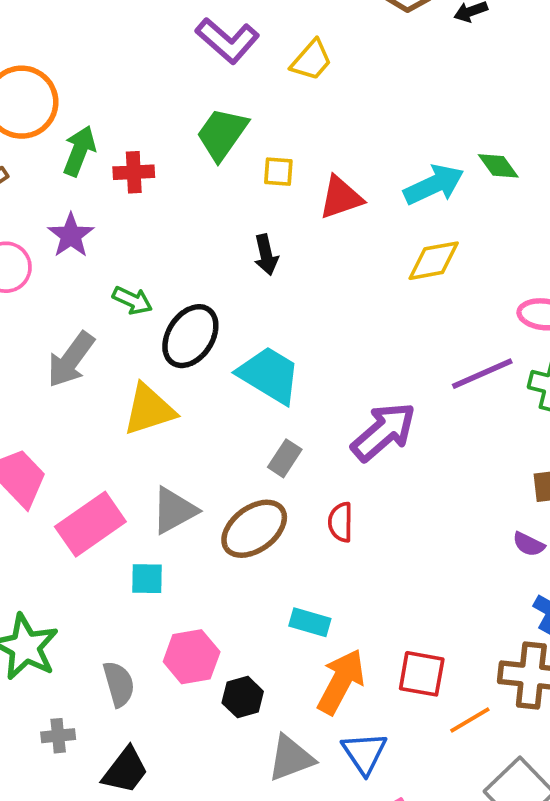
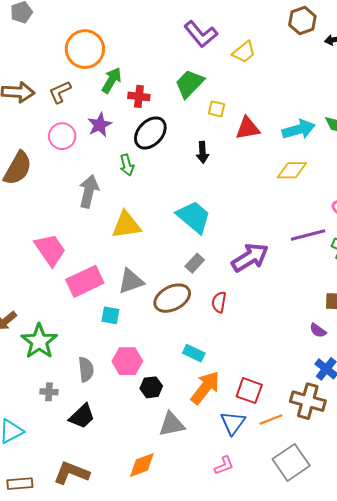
green arrow: (132, 300) -> (127, 165), turned 40
black ellipse: (190, 336) -> (150, 133), moved
gray arrow: (71, 360) -> (89, 191), turned 148
blue triangle: (364, 753) -> (233, 423), moved

